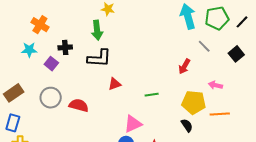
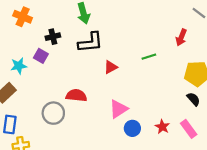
cyan star: (29, 50) -> (19, 66), moved
green line: (152, 95) -> (149, 57), moved
gray circle: (51, 98) -> (53, 113), moved
pink triangle: (133, 124) -> (118, 109), moved

